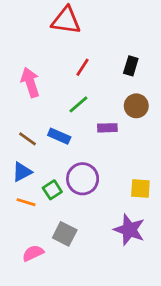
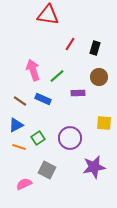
red line: (83, 67) -> (70, 44), moved
pink arrow: (30, 82) -> (33, 70), moved
purple circle: (83, 179) -> (70, 138), moved
yellow square: (140, 188) -> (104, 123), moved
purple star: (129, 230) -> (94, 167), turned -30

